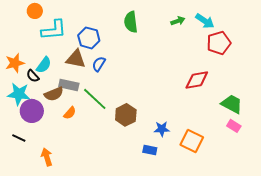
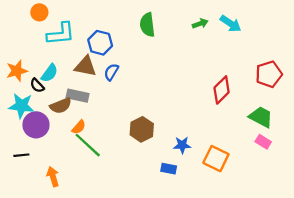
red pentagon: (219, 43) -> (269, 74), moved
red diamond: (197, 80) -> (222, 90), turned -35
green line: (95, 99) -> (88, 145), moved
black line: (19, 138) -> (21, 155), turned -32

